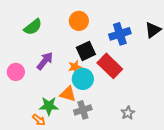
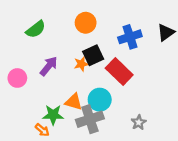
orange star: (75, 67) -> (81, 64), moved
cyan circle: (83, 79) -> (100, 100), moved
gray cross: (83, 110) -> (90, 119), size x1.4

